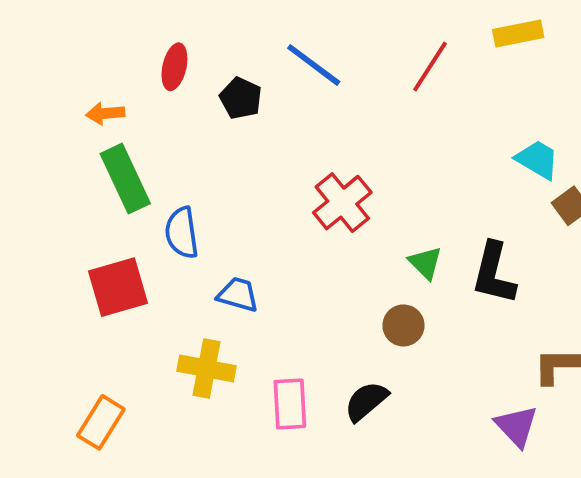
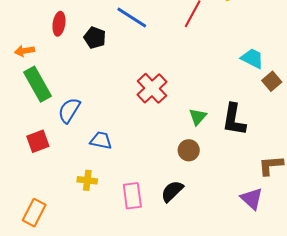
blue semicircle: (182, 233) -> (69, 110), turned 44
green triangle: (425, 263) -> (198, 117), turned 30
red square: (118, 287) -> (38, 141), size x0.7
yellow cross: (206, 368) -> (87, 180), size x0.7

